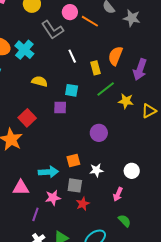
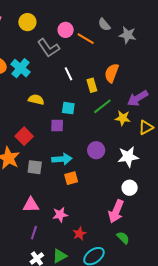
purple arrow: (140, 70) -> (138, 98), moved, turned 40
white star: (96, 170) -> (128, 157), moved, size x1.5
cyan arrow: (48, 172) -> (62, 159), moved
gray square: (75, 185) -> (35, 167), moved
pink triangle: (21, 188) -> (31, 205), moved
pink arrow: (118, 194) -> (116, 211), size x1.6
pink star: (53, 198) -> (60, 215), moved
red star: (83, 204) -> (79, 234), moved

